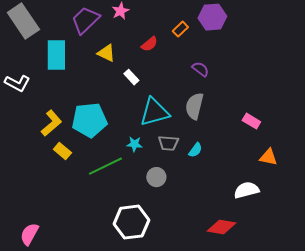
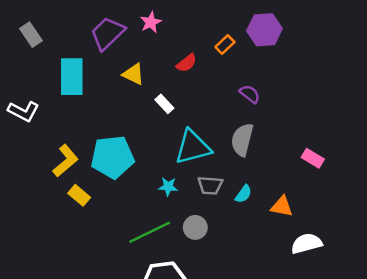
gray rectangle: (23, 21) -> (31, 35), size x0.6
orange triangle: (268, 157) -> (282, 206), moved
green line: (105, 166) -> (150, 232), moved

